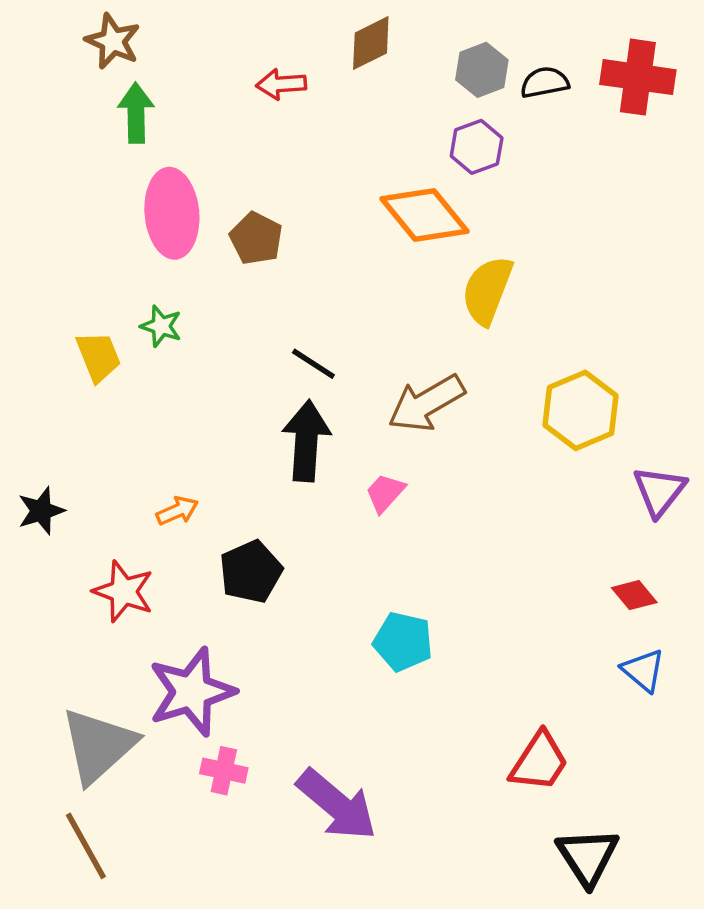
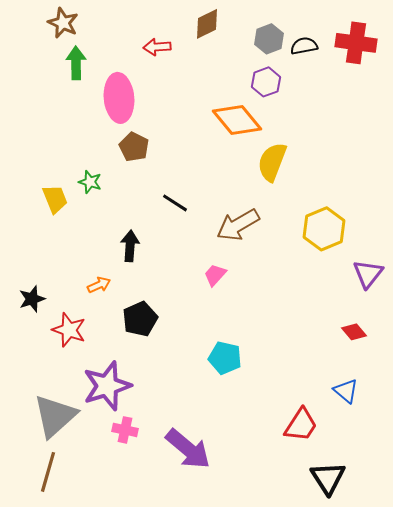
pink ellipse: (172, 213) -> (119, 98), moved
brown pentagon: (256, 238) -> (134, 147), moved
black arrow: (306, 441) -> (130, 246), moved, size x0.7
black star: (41, 511) -> (32, 299), moved
blue triangle: (643, 670) -> (346, 391), moved
brown line: (86, 846) -> (48, 472), turned 45

